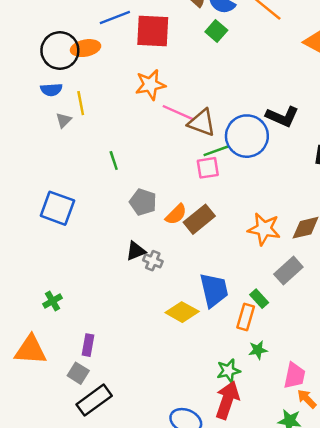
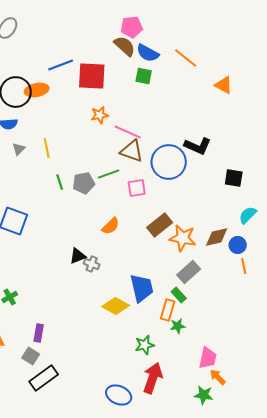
green square: (216, 31) -> (144, 76), turned -30
orange star: (150, 85) -> (100, 115), moved, size x0.7
yellow line: (81, 103) -> (47, 148), moved
pink line: (178, 113) -> (128, 132), moved
green line: (216, 151) -> (109, 174), moved
gray pentagon: (143, 202) -> (84, 183), moved, turned -30
brown rectangle: (199, 219) -> (160, 225), moved
gray rectangle: (288, 271) -> (189, 272), moved
green star: (258, 350) -> (178, 326), moved
green star: (229, 371) -> (145, 345), moved

